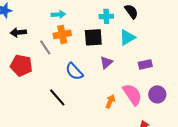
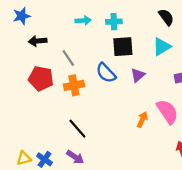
cyan cross: (106, 16) -> (114, 22), moved
orange cross: (62, 34) -> (74, 85), moved
blue semicircle: (74, 71) -> (106, 73), moved
black line: (57, 97) -> (77, 129), moved

